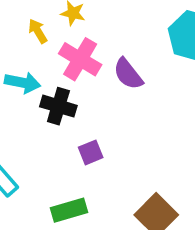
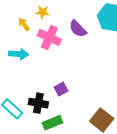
purple semicircle: (128, 74) -> (78, 29), moved
black cross: (58, 106) -> (38, 103), moved

